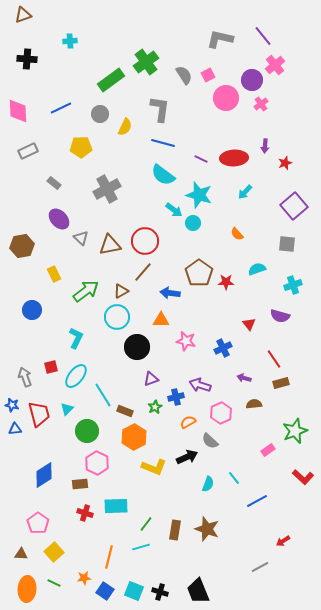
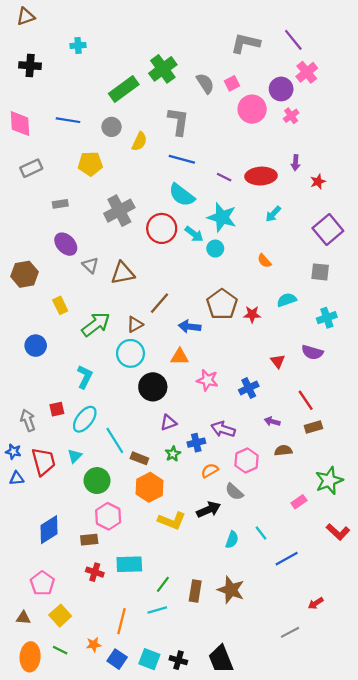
blue line: (61, 108) -> (68, 120), turned 35
gray rectangle: (54, 183) -> (60, 204), turned -48
red circle: (145, 241) -> (162, 228), moved

